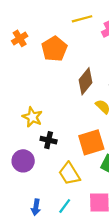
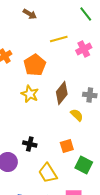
yellow star: (32, 117) -> (30, 94), moved
orange square: (91, 142) -> (67, 146), size x0.6

